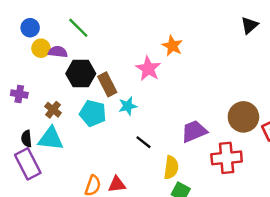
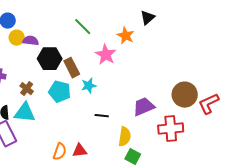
black triangle: (249, 25) -> (148, 18), moved
green line: (78, 28) -> (83, 27), moved
black line: (143, 142) -> (102, 116), turned -32

